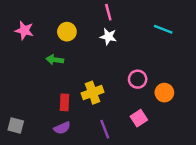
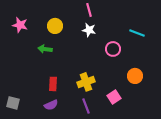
cyan line: (163, 29) -> (137, 33), moved
pink circle: (138, 79) -> (113, 49), moved
yellow cross: (93, 93) -> (86, 82), moved

